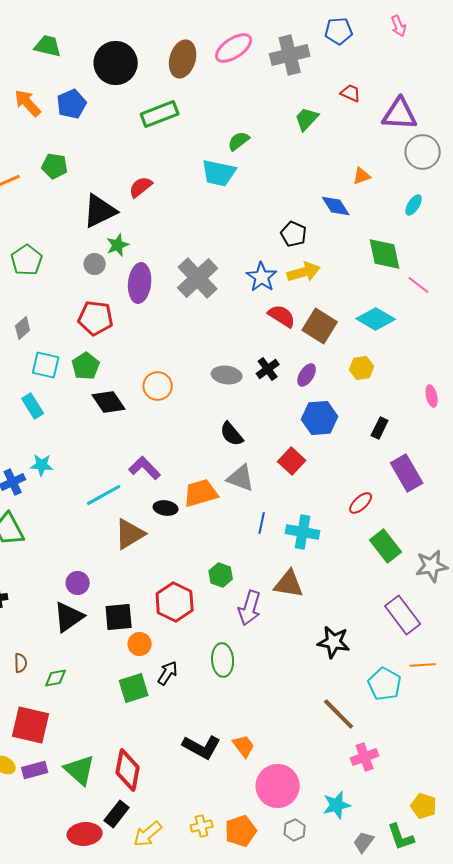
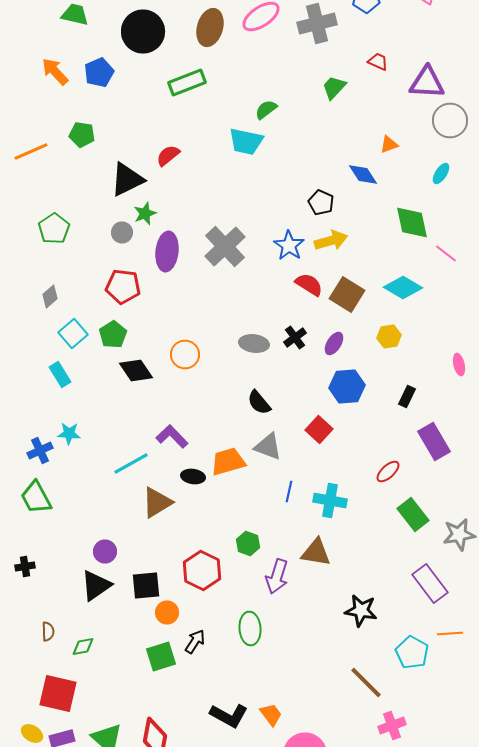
cyan square: (46, 365) -> (73, 334), turned 36

